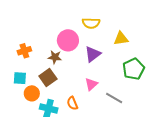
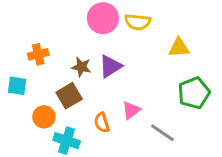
pink circle: (68, 40) -> (103, 18), moved
purple triangle: (93, 54) -> (110, 66), moved
cyan square: (20, 78) -> (17, 86), moved
orange semicircle: (72, 103) -> (102, 123), moved

